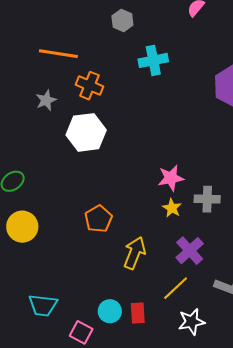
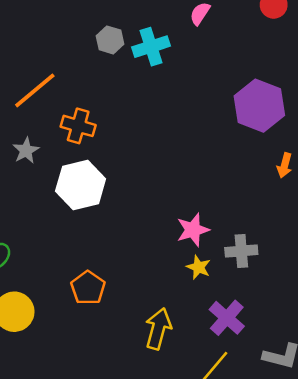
orange line: (58, 54) -> (35, 90), turned -42
cyan cross: (153, 60) -> (151, 47), moved
orange pentagon: (99, 219) -> (88, 288), moved

